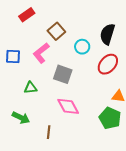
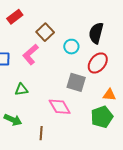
gray square: (63, 74) -> (76, 82), moved
green pentagon: (110, 118) -> (102, 117), turned 30

